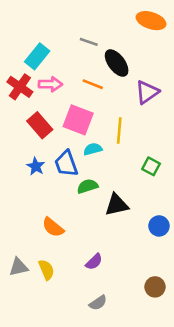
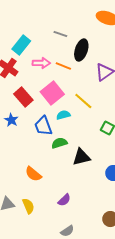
black ellipse: (117, 63) -> (81, 50), turned 55
pink arrow: (50, 84) -> (41, 63), moved
pink square: (78, 120) -> (52, 93), turned 30
yellow line: (119, 131) -> (83, 101), turned -54
blue star: (36, 166) -> (11, 120), moved

